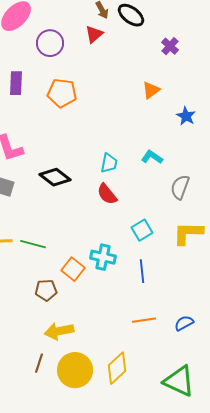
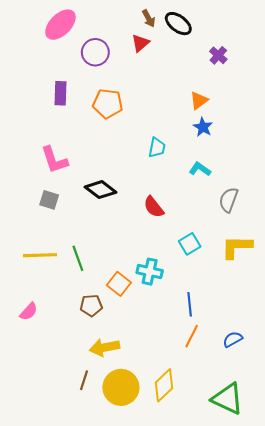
blue star: (186, 116) -> (203, 127), moved
cyan trapezoid: (109, 163) -> (157, 148), moved
green line: (33, 244) -> (78, 258), turned 55
blue line: (142, 271) -> (190, 304), moved
orange line: (144, 320) -> (192, 336), turned -55

